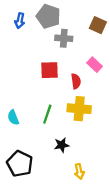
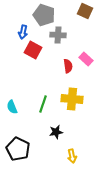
blue arrow: (20, 21) -> (23, 32), moved
brown square: (98, 25) -> (85, 11), moved
red square: (50, 70) -> (33, 50), moved, turned 30
red semicircle: (76, 81) -> (68, 66), moved

